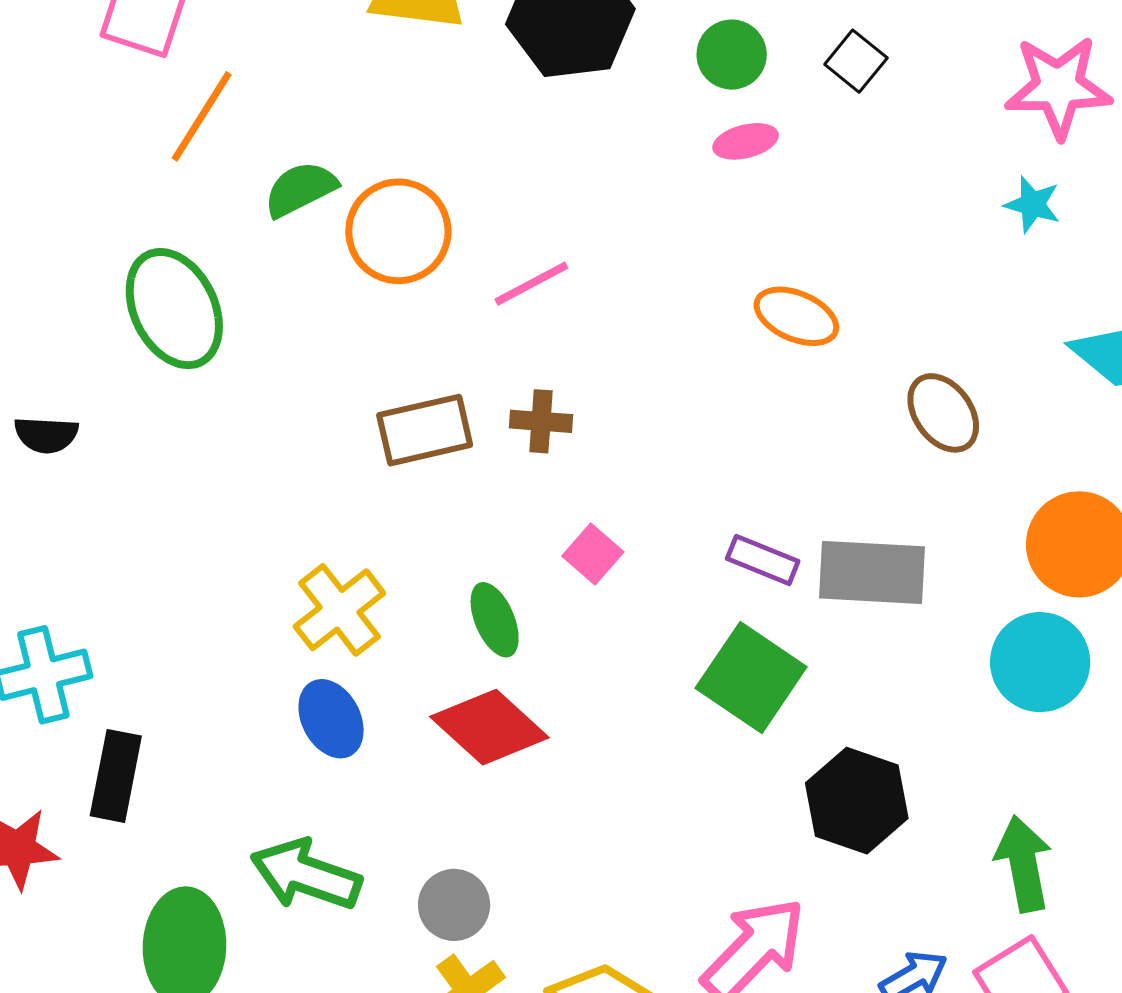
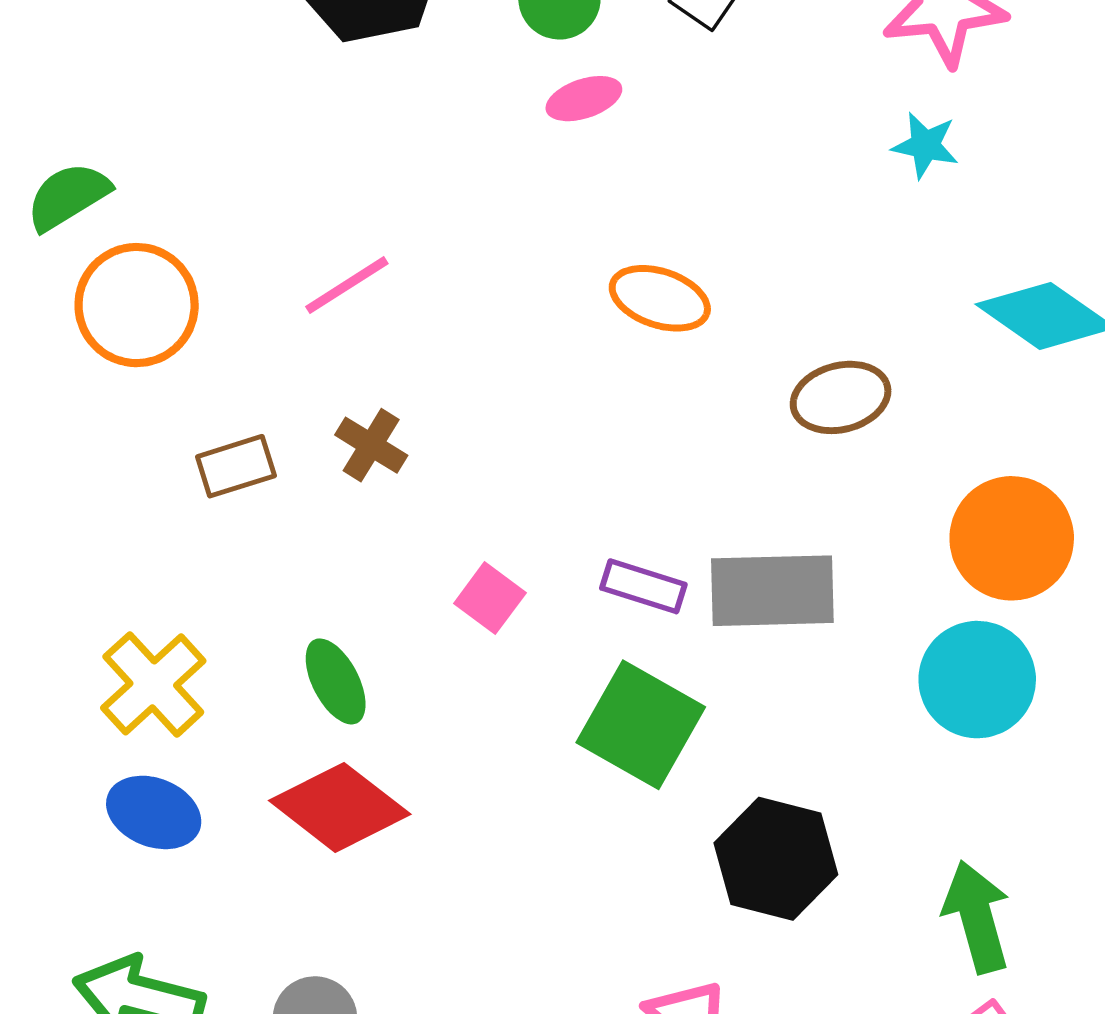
orange circle: (398, 231) -> (137, 305), moved
brown ellipse: (943, 413) -> (841, 397), turned -64
brown cross: (541, 421) -> (371, 445), turned 32
brown rectangle: (425, 430) -> (236, 466), size x0.7
pink square: (593, 554) -> (490, 598), moved
blue ellipse: (331, 719) -> (154, 812), turned -36

